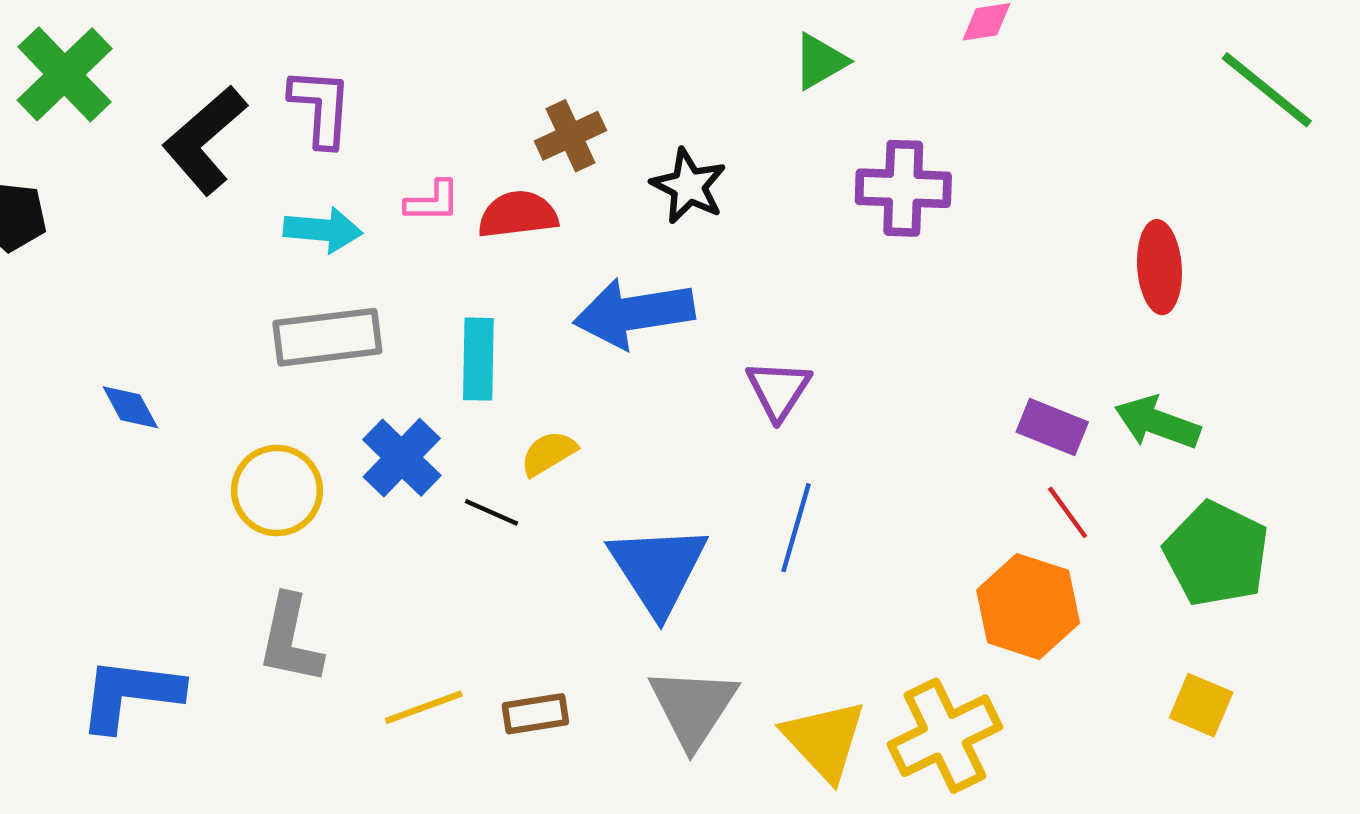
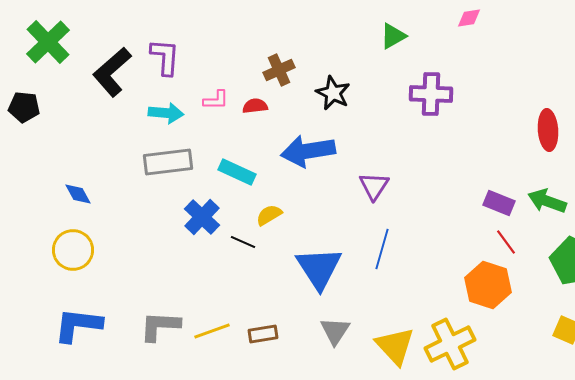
red semicircle: (518, 215) -> (255, 106), size x0.7
cyan rectangle: (478, 359) -> (237, 172), turned -66
yellow circle: (277, 490) -> (73, 250), moved
gray L-shape: (290, 639) -> (160, 326), moved, turned 81
gray triangle: (693, 707) -> (335, 331), size x0.7

